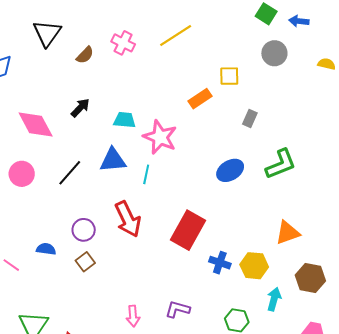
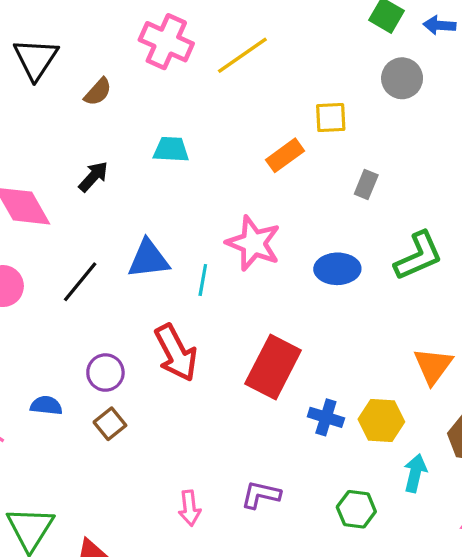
pink cross: (123, 43) -> (166, 42), moved, size x1.4
cyan trapezoid: (125, 120) -> (171, 149), moved
pink star: (160, 137) -> (253, 243), moved
blue ellipse: (230, 170) -> (337, 269), turned 32
orange triangle: (288, 233) -> (433, 366), turned -32

